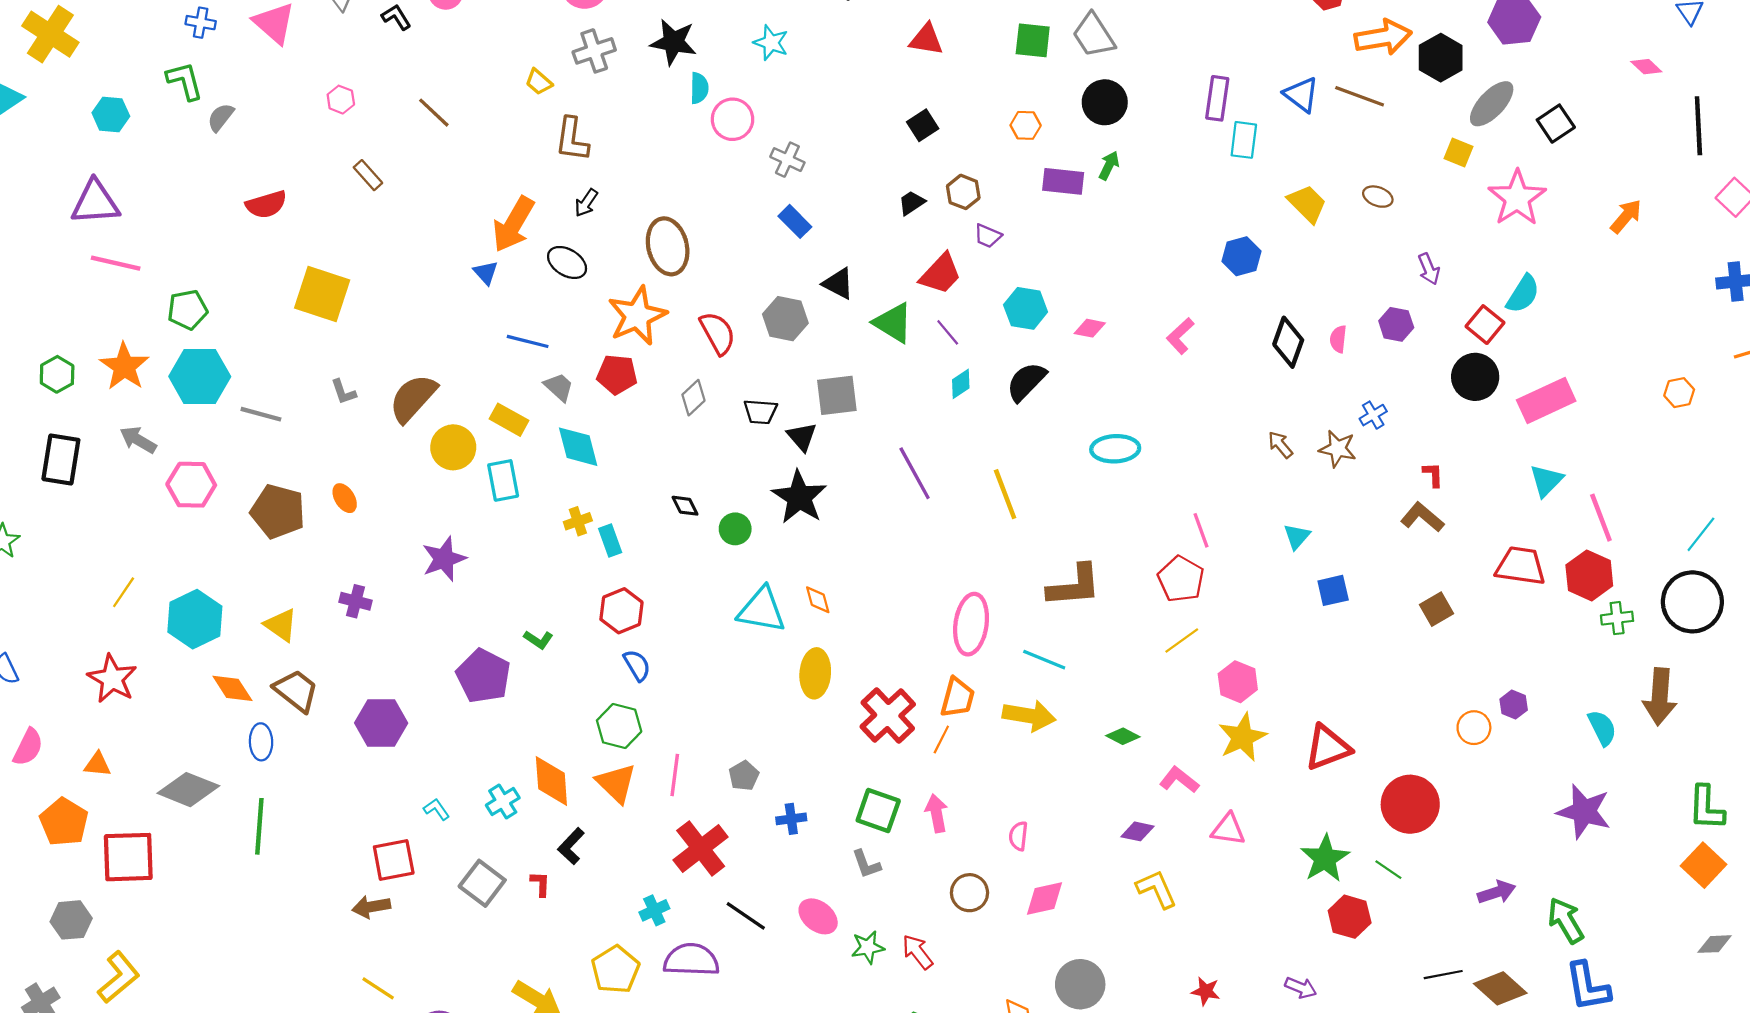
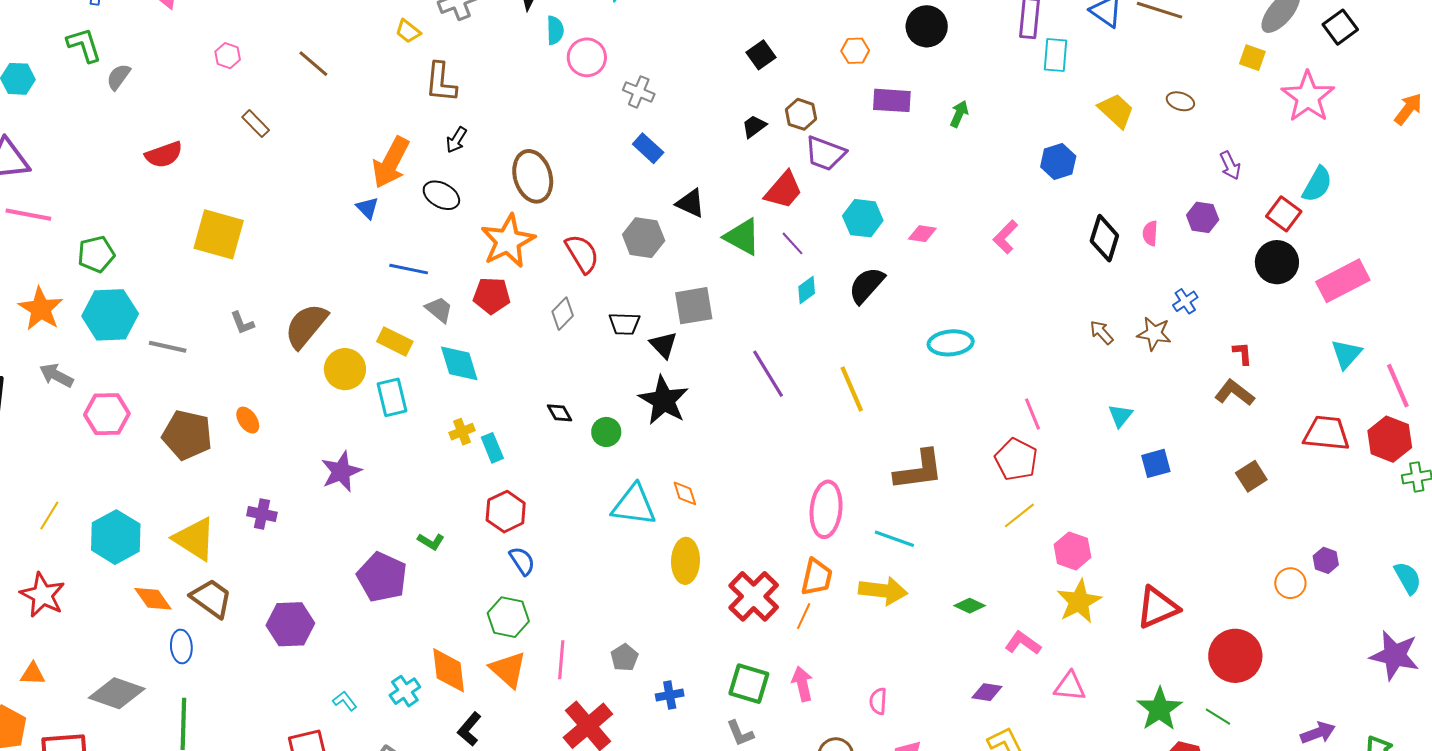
green arrow: (1109, 165) -> (959, 114), moved
purple trapezoid: (988, 236) -> (825, 153), size x1.6
yellow triangle: (281, 625) -> (195, 539), size x1.4

